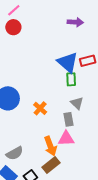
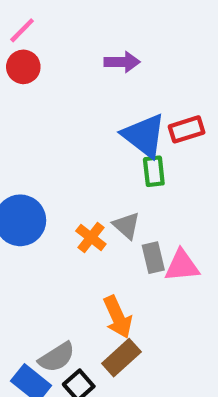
purple arrow: (75, 22) -> (122, 62), moved
gray triangle: (77, 103) -> (126, 226), moved
pink triangle: (66, 139) -> (182, 266), moved
gray semicircle: (15, 153) -> (57, 357), moved

